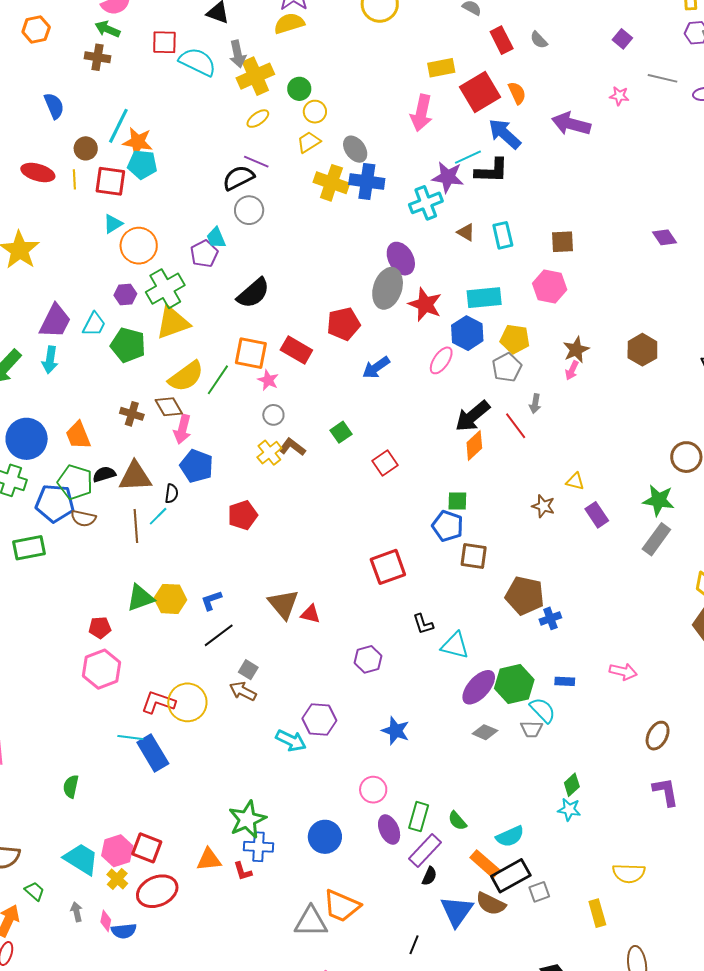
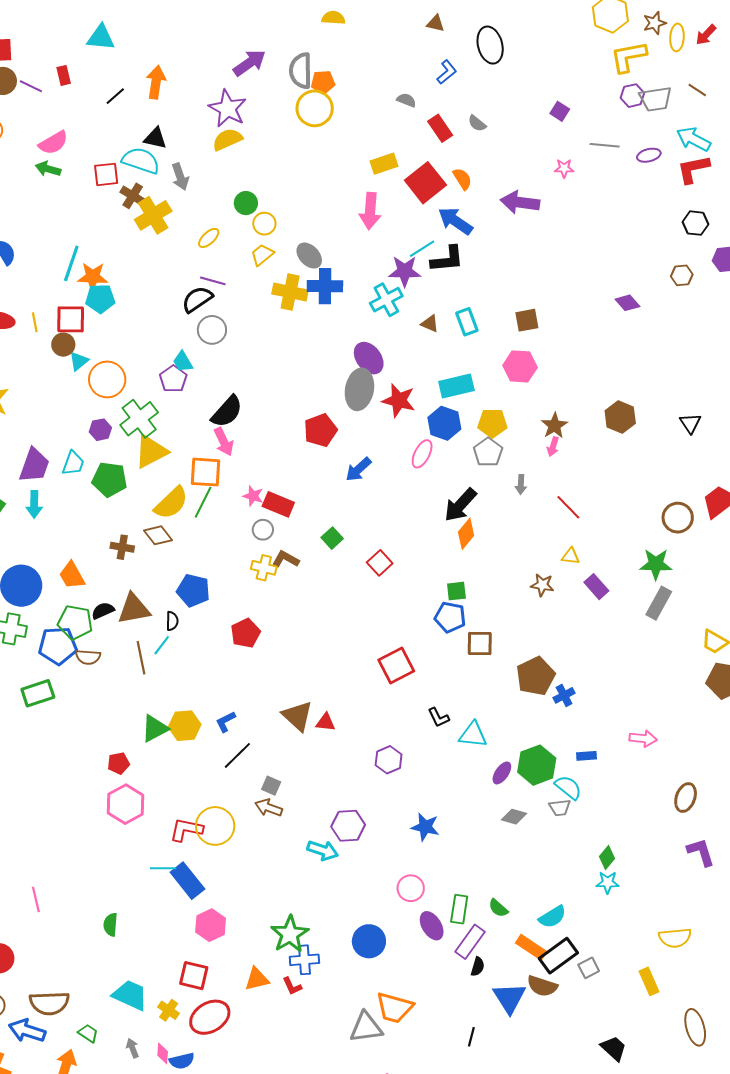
brown cross: (97, 57) -> (133, 196), moved, turned 30
cyan semicircle: (198, 62) -> (141, 161), moved
yellow cross: (255, 76) -> (153, 215), moved
brown circle: (86, 148) -> (63, 345), moved
red rectangle: (296, 350) -> (278, 504), moved
orange square: (251, 353) -> (205, 472), moved
red line: (516, 426) -> (568, 507), moved
pink arrow: (182, 429) -> (224, 442), moved, turned -32
yellow cross: (269, 453) -> (264, 568), turned -30
brown pentagon: (525, 596) -> (536, 676), turned -30
purple ellipse: (479, 687) -> (502, 773), size x0.6
pink hexagon: (117, 851) -> (211, 925), moved

